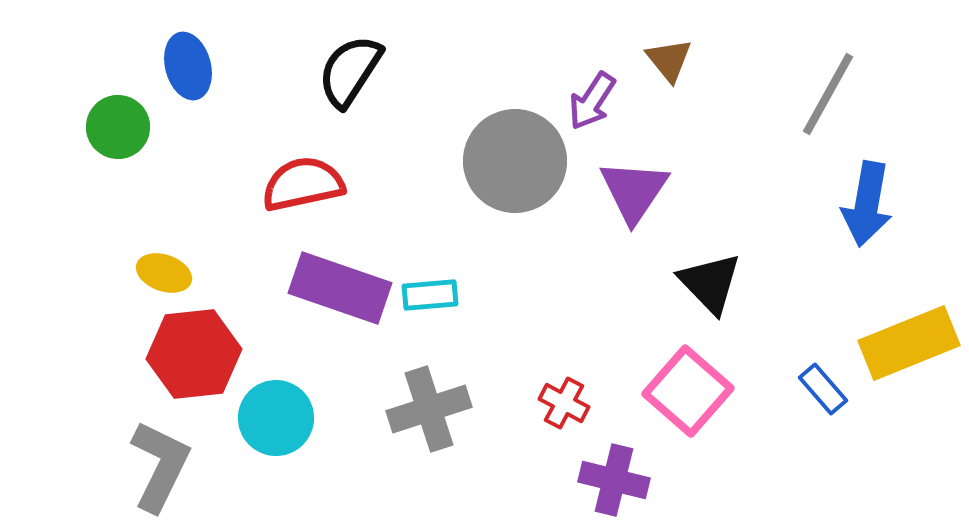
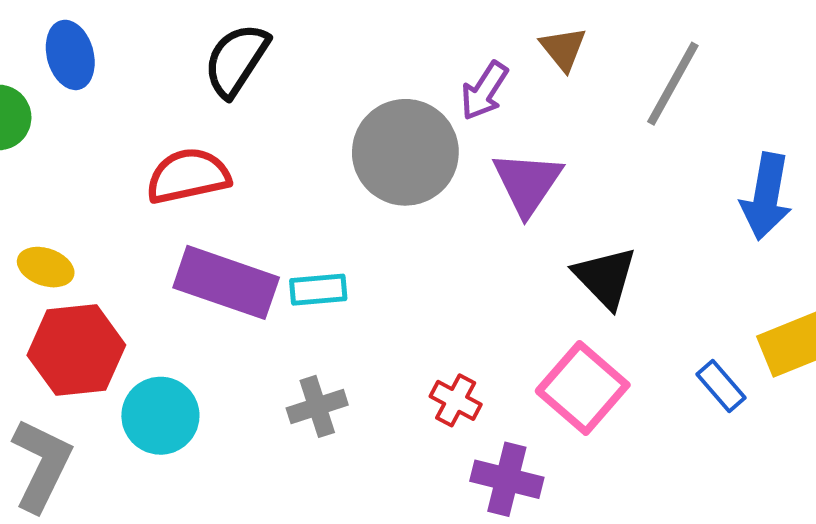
gray line: (828, 94) -> (673, 84), moved
gray cross: (429, 409) -> (317, 406), size x0.7

